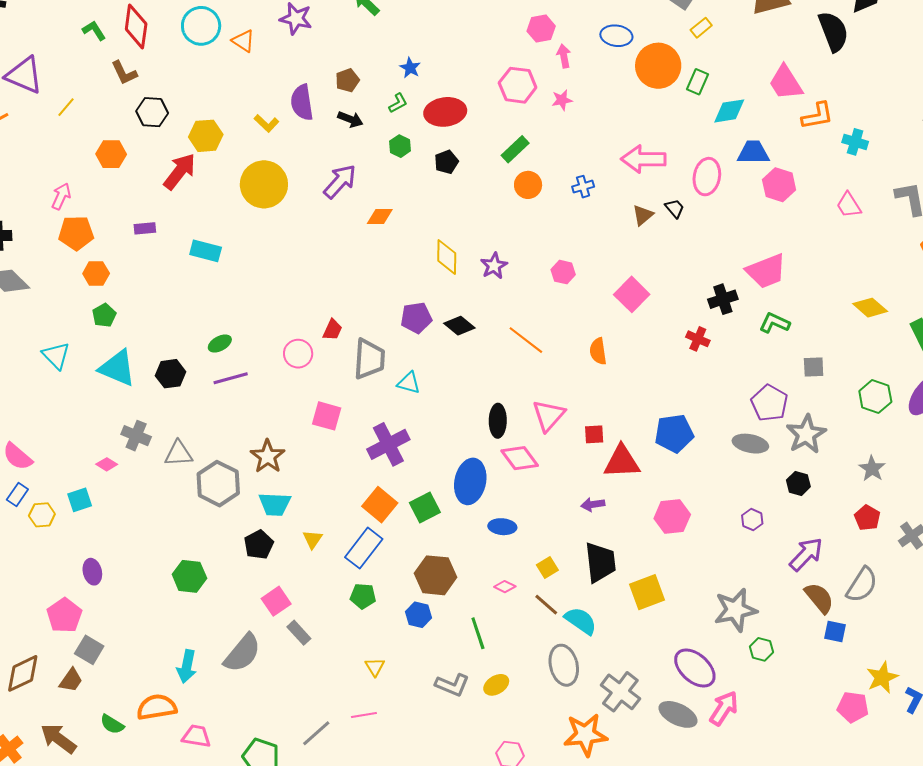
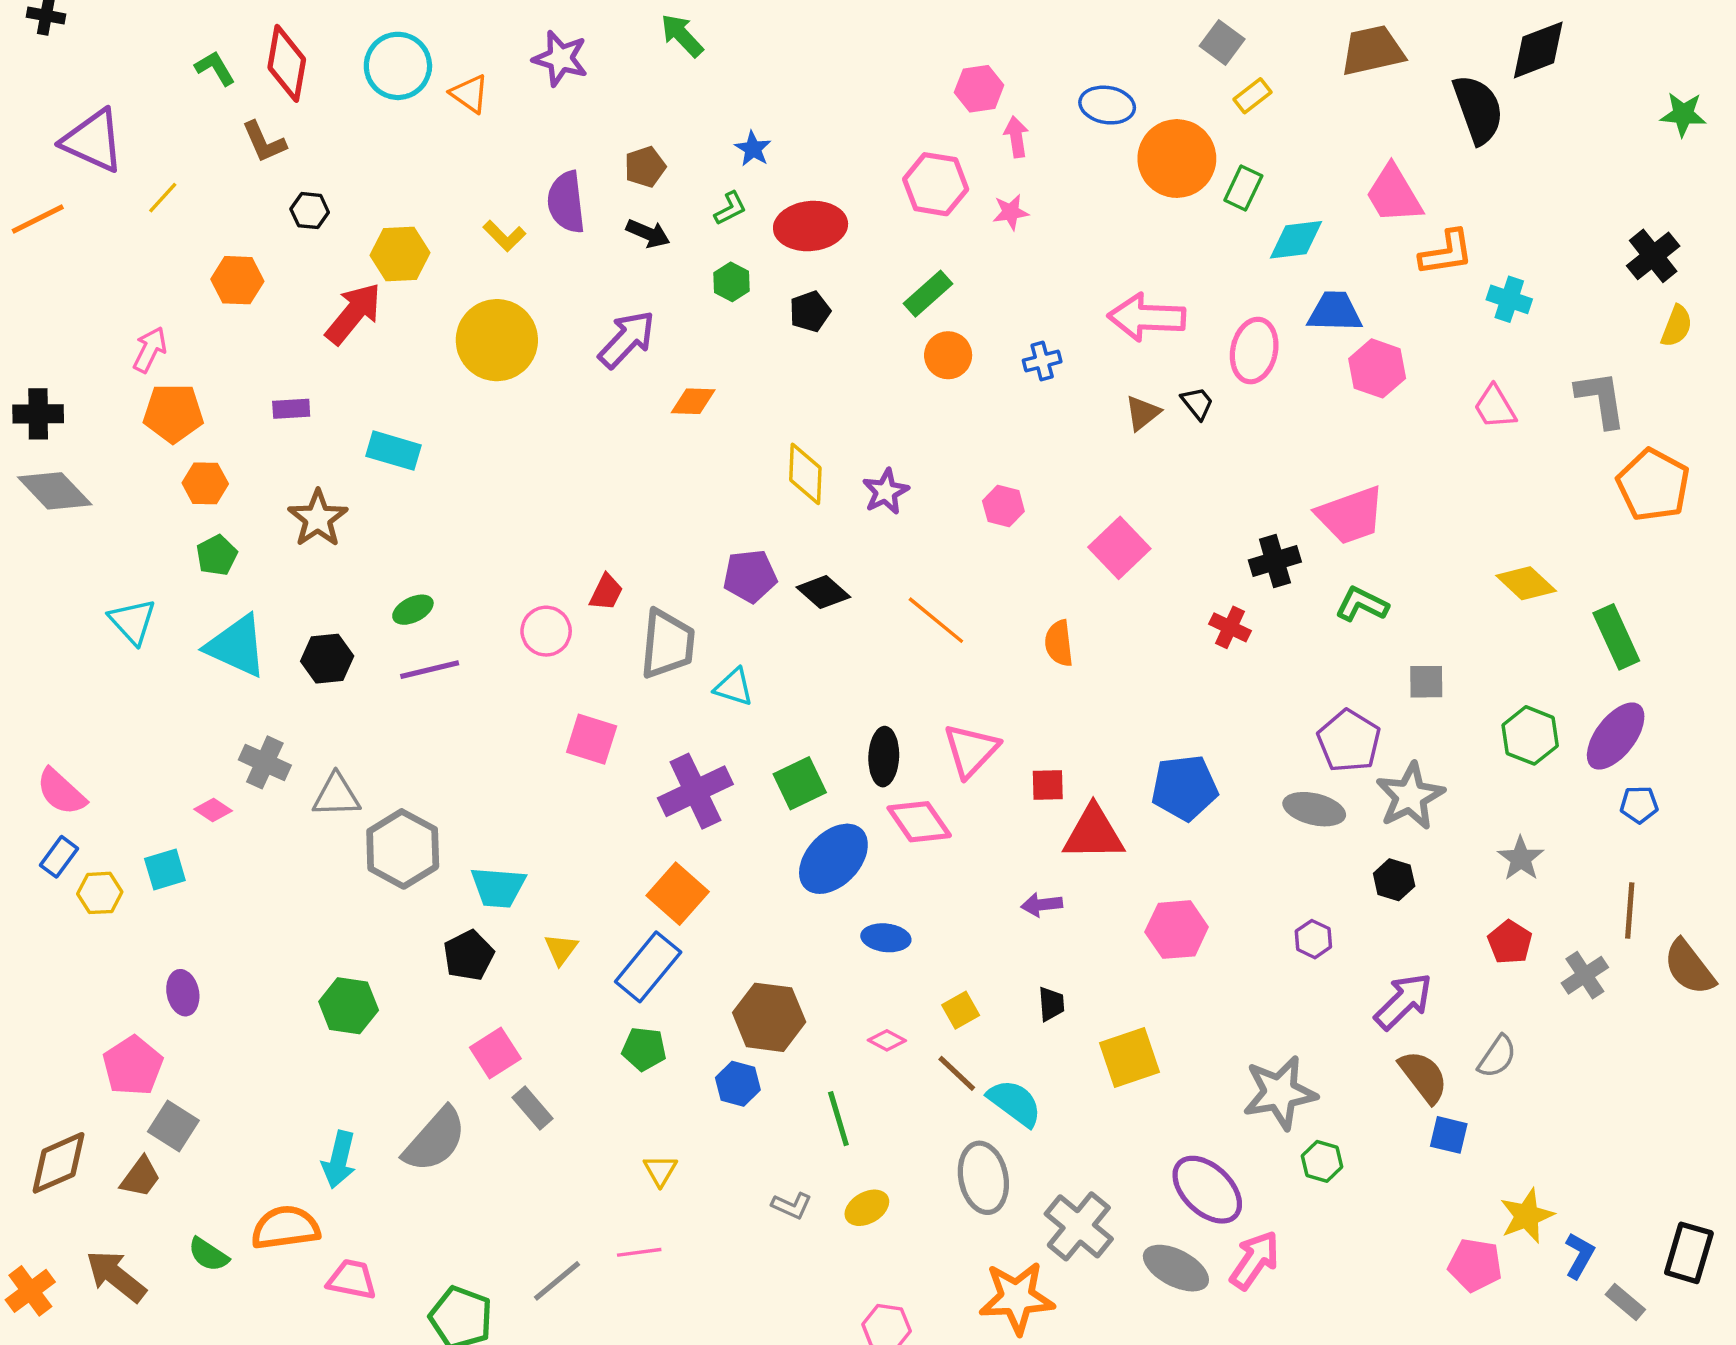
black hexagon: (152, 112) -> (310, 211), size x0.7
brown star: (268, 456) -> (318, 518), moved
blue ellipse: (470, 481) -> (833, 859), turned 30
green square: (425, 508) -> (800, 783), moved
black trapezoid: (600, 562) -> (1051, 1004), size x0.5
gray semicircle: (862, 585) -> (1497, 1057), size x0.7
gray L-shape: (452, 685) -> (792, 1206), size x0.7

